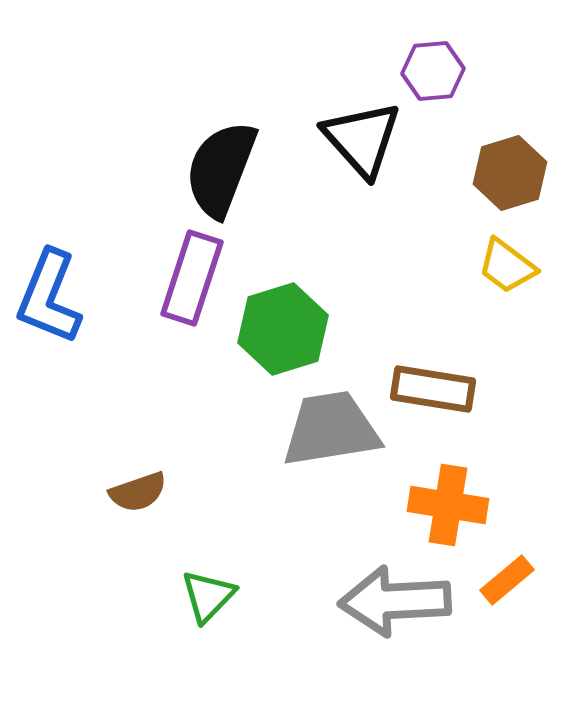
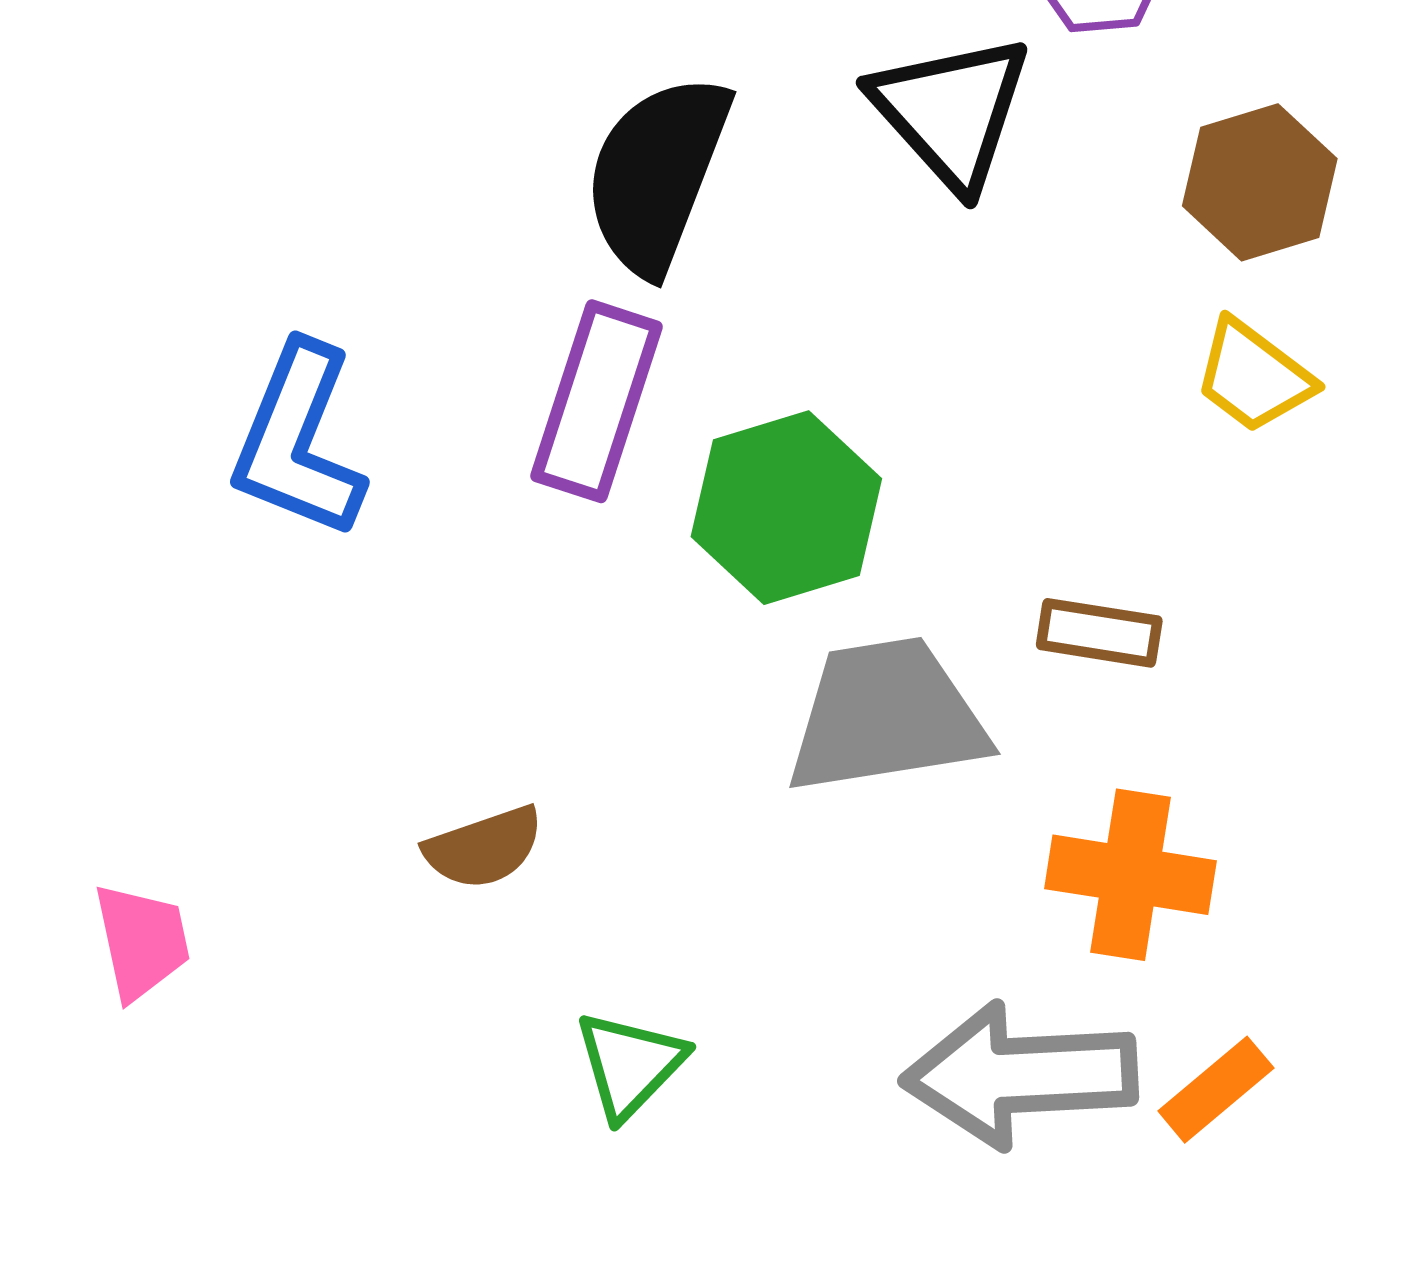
brown rectangle: (433, 389) -> (1099, 633), size x0.7
orange rectangle: (507, 580) -> (1216, 1090), moved

